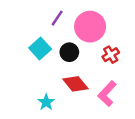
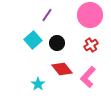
pink circle: (90, 27) -> (90, 15), moved

